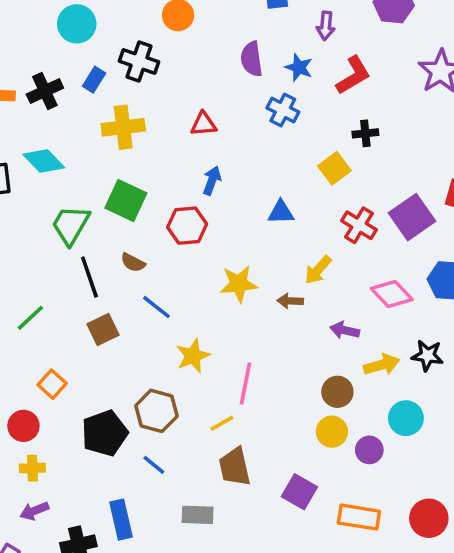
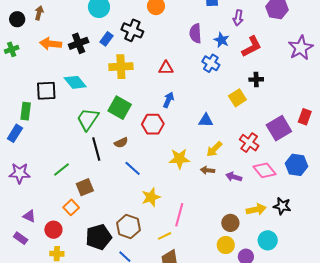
red cross: (359, 225) -> (249, 143), moved
brown semicircle: (133, 263) -> (121, 143), turned -56
yellow arrow: (318, 270) -> (214, 149), moved
brown square: (103, 330) -> (85, 187), moved
purple arrow: (345, 330) -> (234, 177), moved

